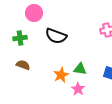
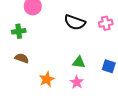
black semicircle: (56, 36) -> (75, 22), moved
orange star: (61, 75) -> (47, 79), moved

